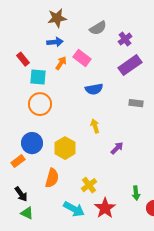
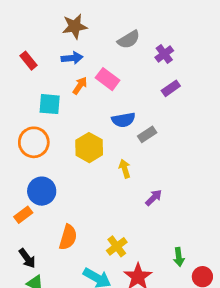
red rectangle: (23, 59) -> (29, 61), moved
purple rectangle: (130, 65) -> (171, 88), size x0.6
gray rectangle: (136, 103) -> (147, 134), moved, turned -40
orange circle: (40, 104) -> (34, 142), moved
yellow hexagon: (65, 148) -> (89, 148), moved

